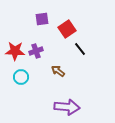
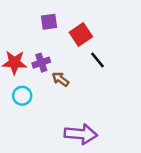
brown arrow: (58, 71) -> (60, 79), moved

